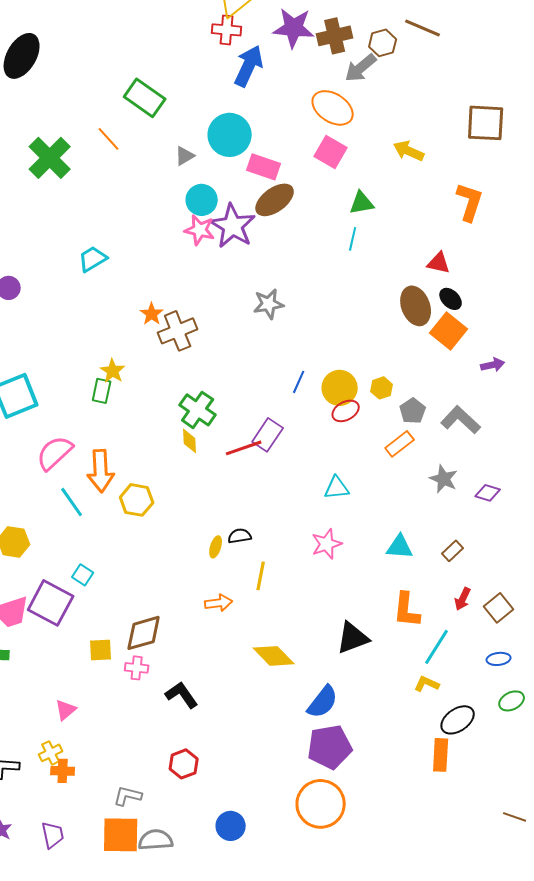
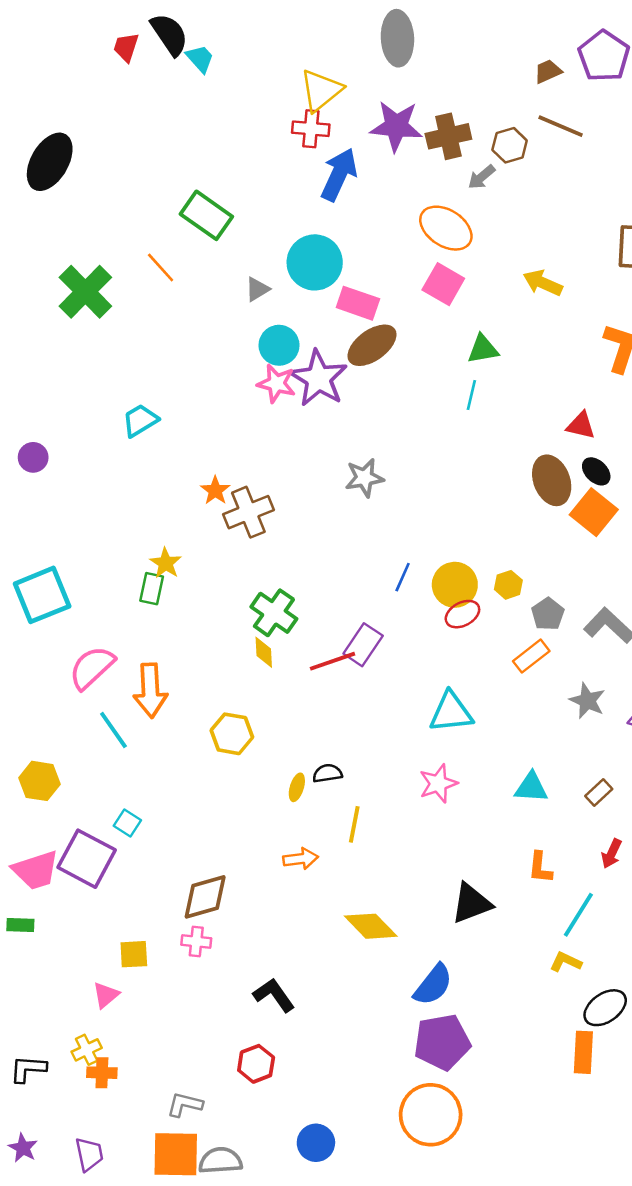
gray arrow: (361, 68) -> (482, 177), size x0.7
cyan triangle: (337, 488) -> (451, 712), size x1.4
yellow hexagon: (137, 500) -> (232, 734), moved
orange L-shape: (407, 610) -> (540, 868), size x0.7
yellow square: (101, 650) -> (134, 954), moved
black L-shape: (182, 695) -> (274, 995), moved

